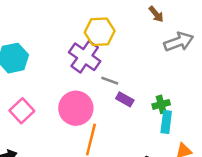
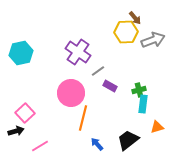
yellow hexagon: (100, 32) -> (126, 32), moved
gray line: (110, 81) -> (98, 71), turned -56
pink square: (22, 111) -> (25, 113), moved

